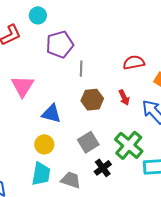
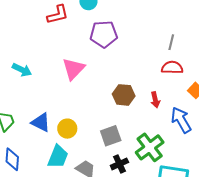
gray line: (81, 69) -> (171, 42), moved
pink triangle: (23, 86) -> (73, 69), moved
blue triangle: (51, 114) -> (41, 122), moved

